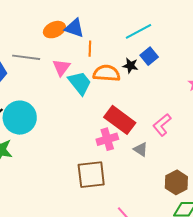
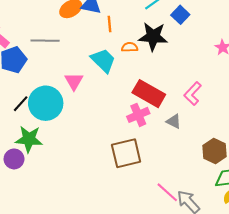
blue square: (149, 56) -> (180, 15), moved
black star: (130, 66) -> (153, 37), size x1.8
pink triangle: (61, 67) -> (74, 81), moved
orange semicircle: (107, 73) -> (130, 47), size x0.6

